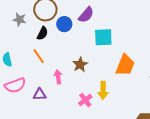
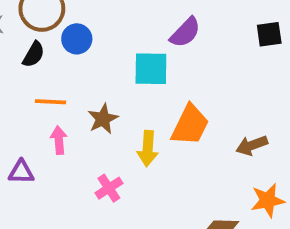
purple semicircle: (86, 15) -> (185, 32), moved
orange line: (39, 56) -> (50, 102), moved, turned -56
yellow arrow: (103, 90) -> (148, 149), moved

